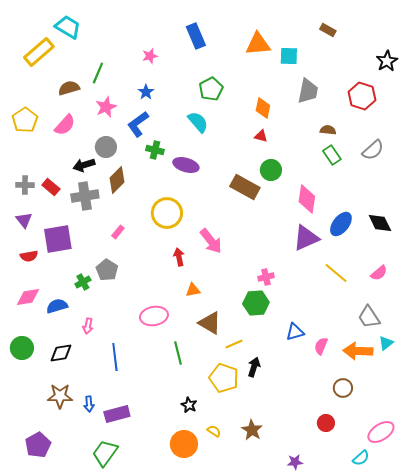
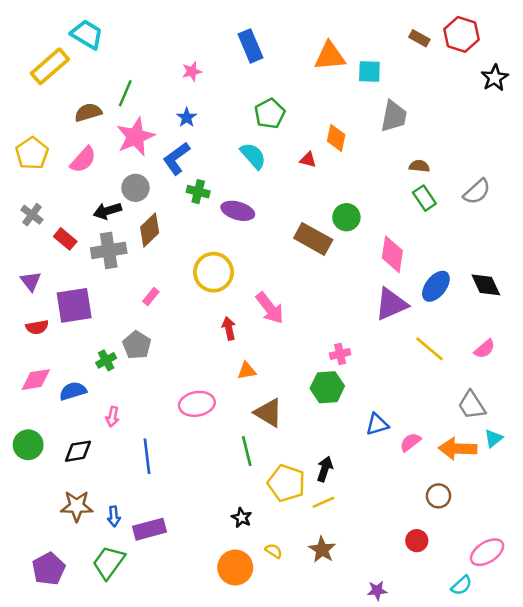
red hexagon: (362, 96) -> (462, 34), moved
pink star: (106, 107) -> (136, 137), size x1.4
red triangle: (261, 136) -> (308, 160), moved
gray cross: (25, 185) -> (32, 215), moved, turned 36
yellow line: (234, 344) -> (323, 502), moved
pink semicircle: (321, 346) -> (410, 442), turned 30
green line: (178, 353) -> (247, 451), moved
green trapezoid: (105, 453) -> (109, 562), moved

